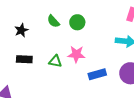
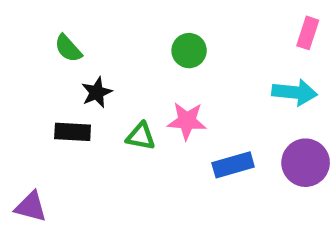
green semicircle: (53, 21) -> (68, 48), moved
black star: (21, 30) -> (97, 92), moved

